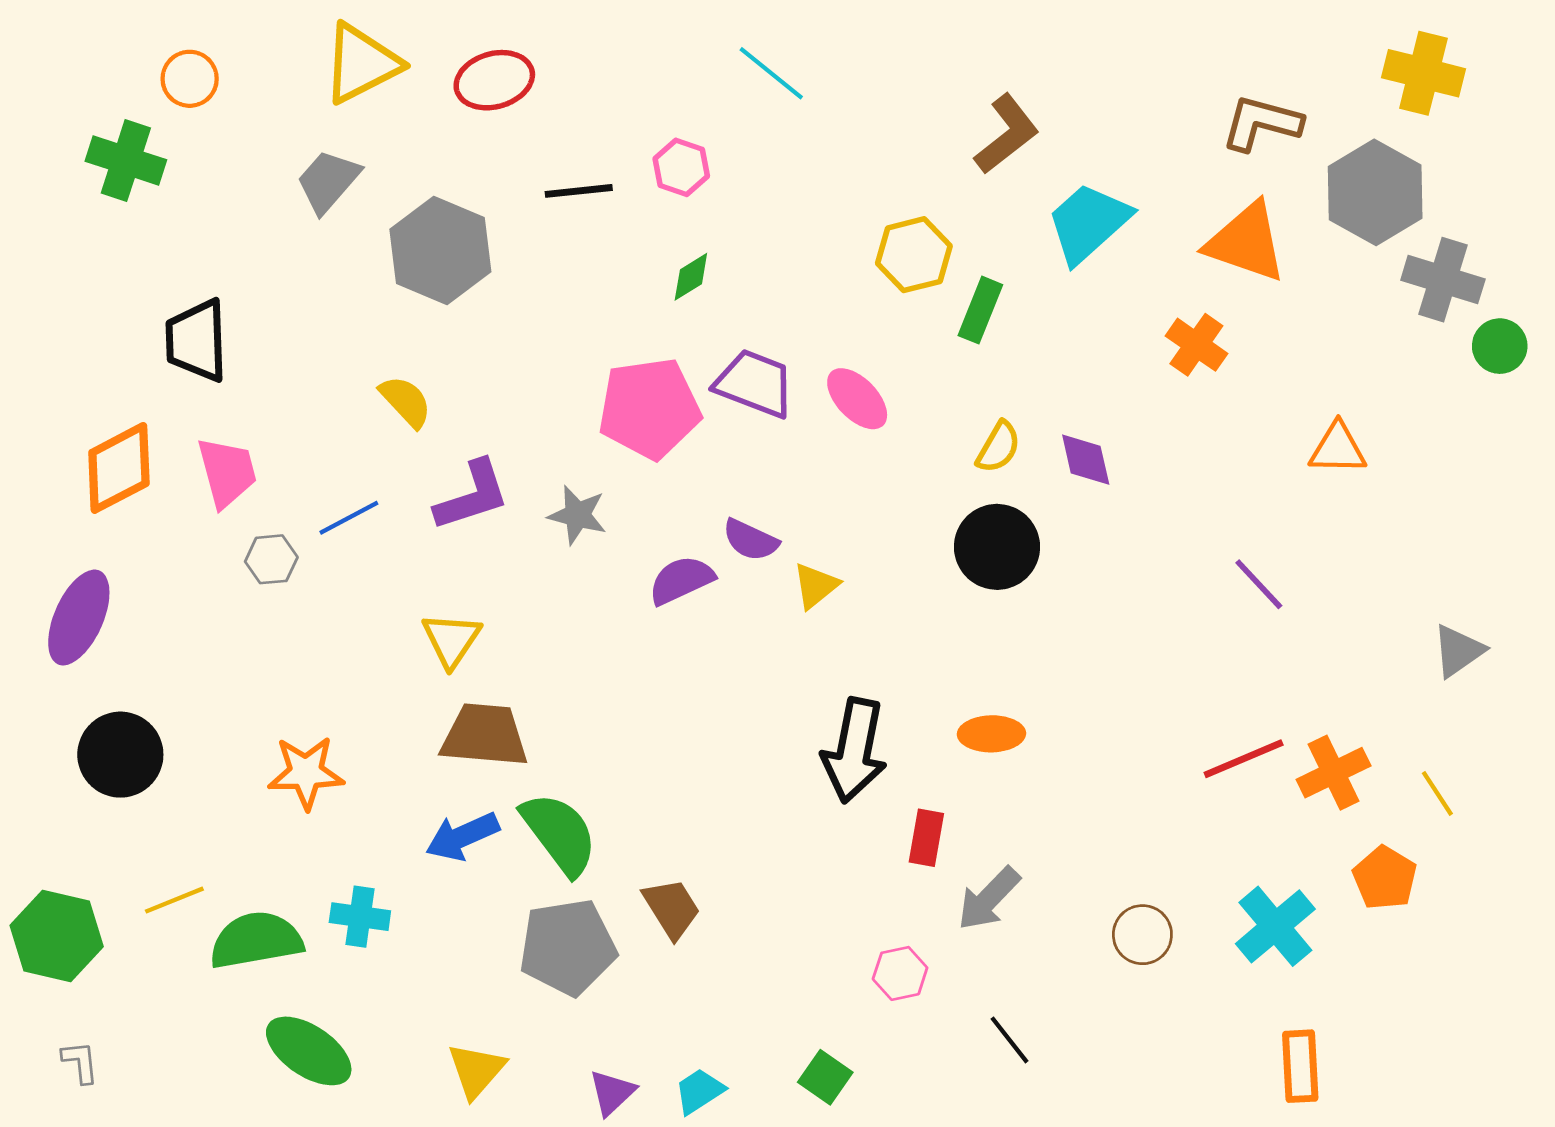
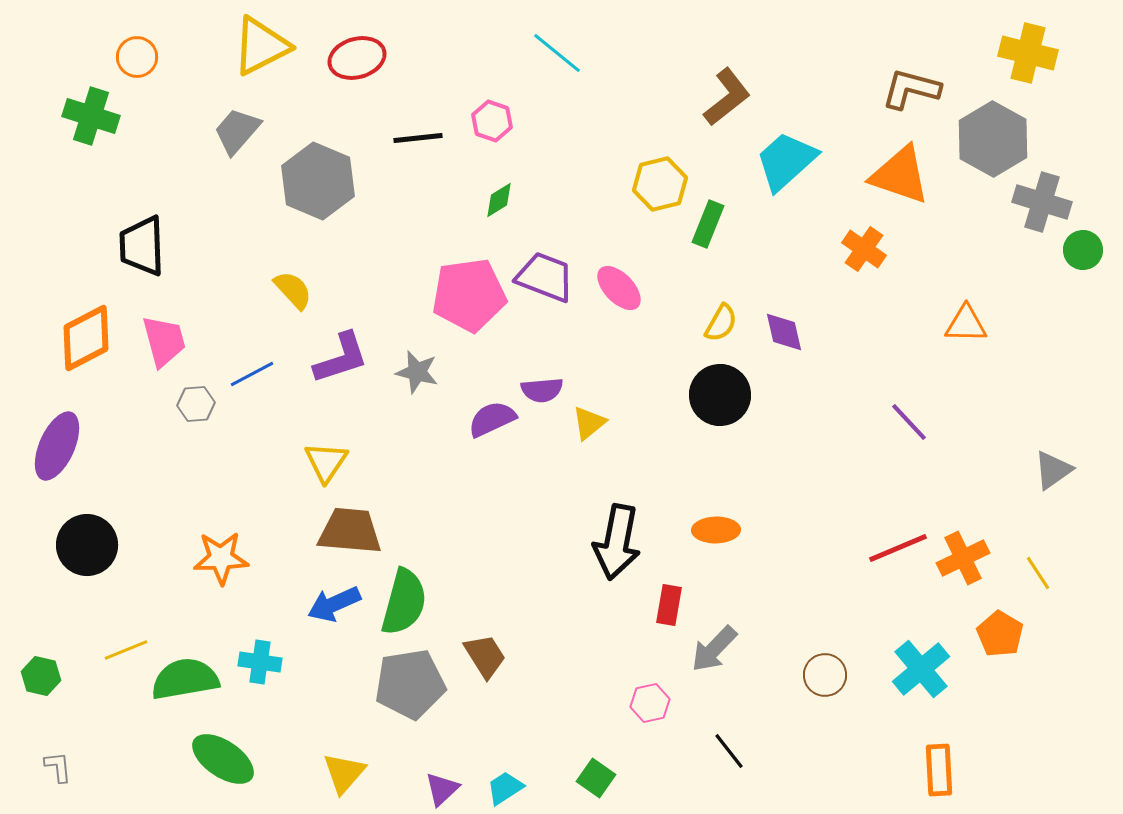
purple semicircle: (750, 540) -> (542, 390), turned -30
green semicircle: (559, 834) -> (404, 602), turned 52
green hexagon: (57, 936) -> (41, 676), size x0.6

